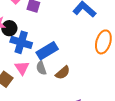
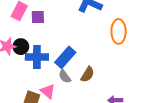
pink triangle: (22, 68) -> (48, 91), moved

